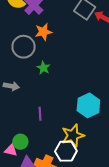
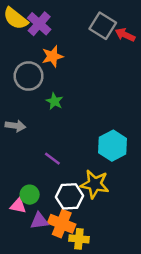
purple line: (40, 114) -> (52, 159), turned -48
yellow star: (73, 136) -> (95, 184), turned 30
white hexagon: (66, 151) -> (69, 196), moved

